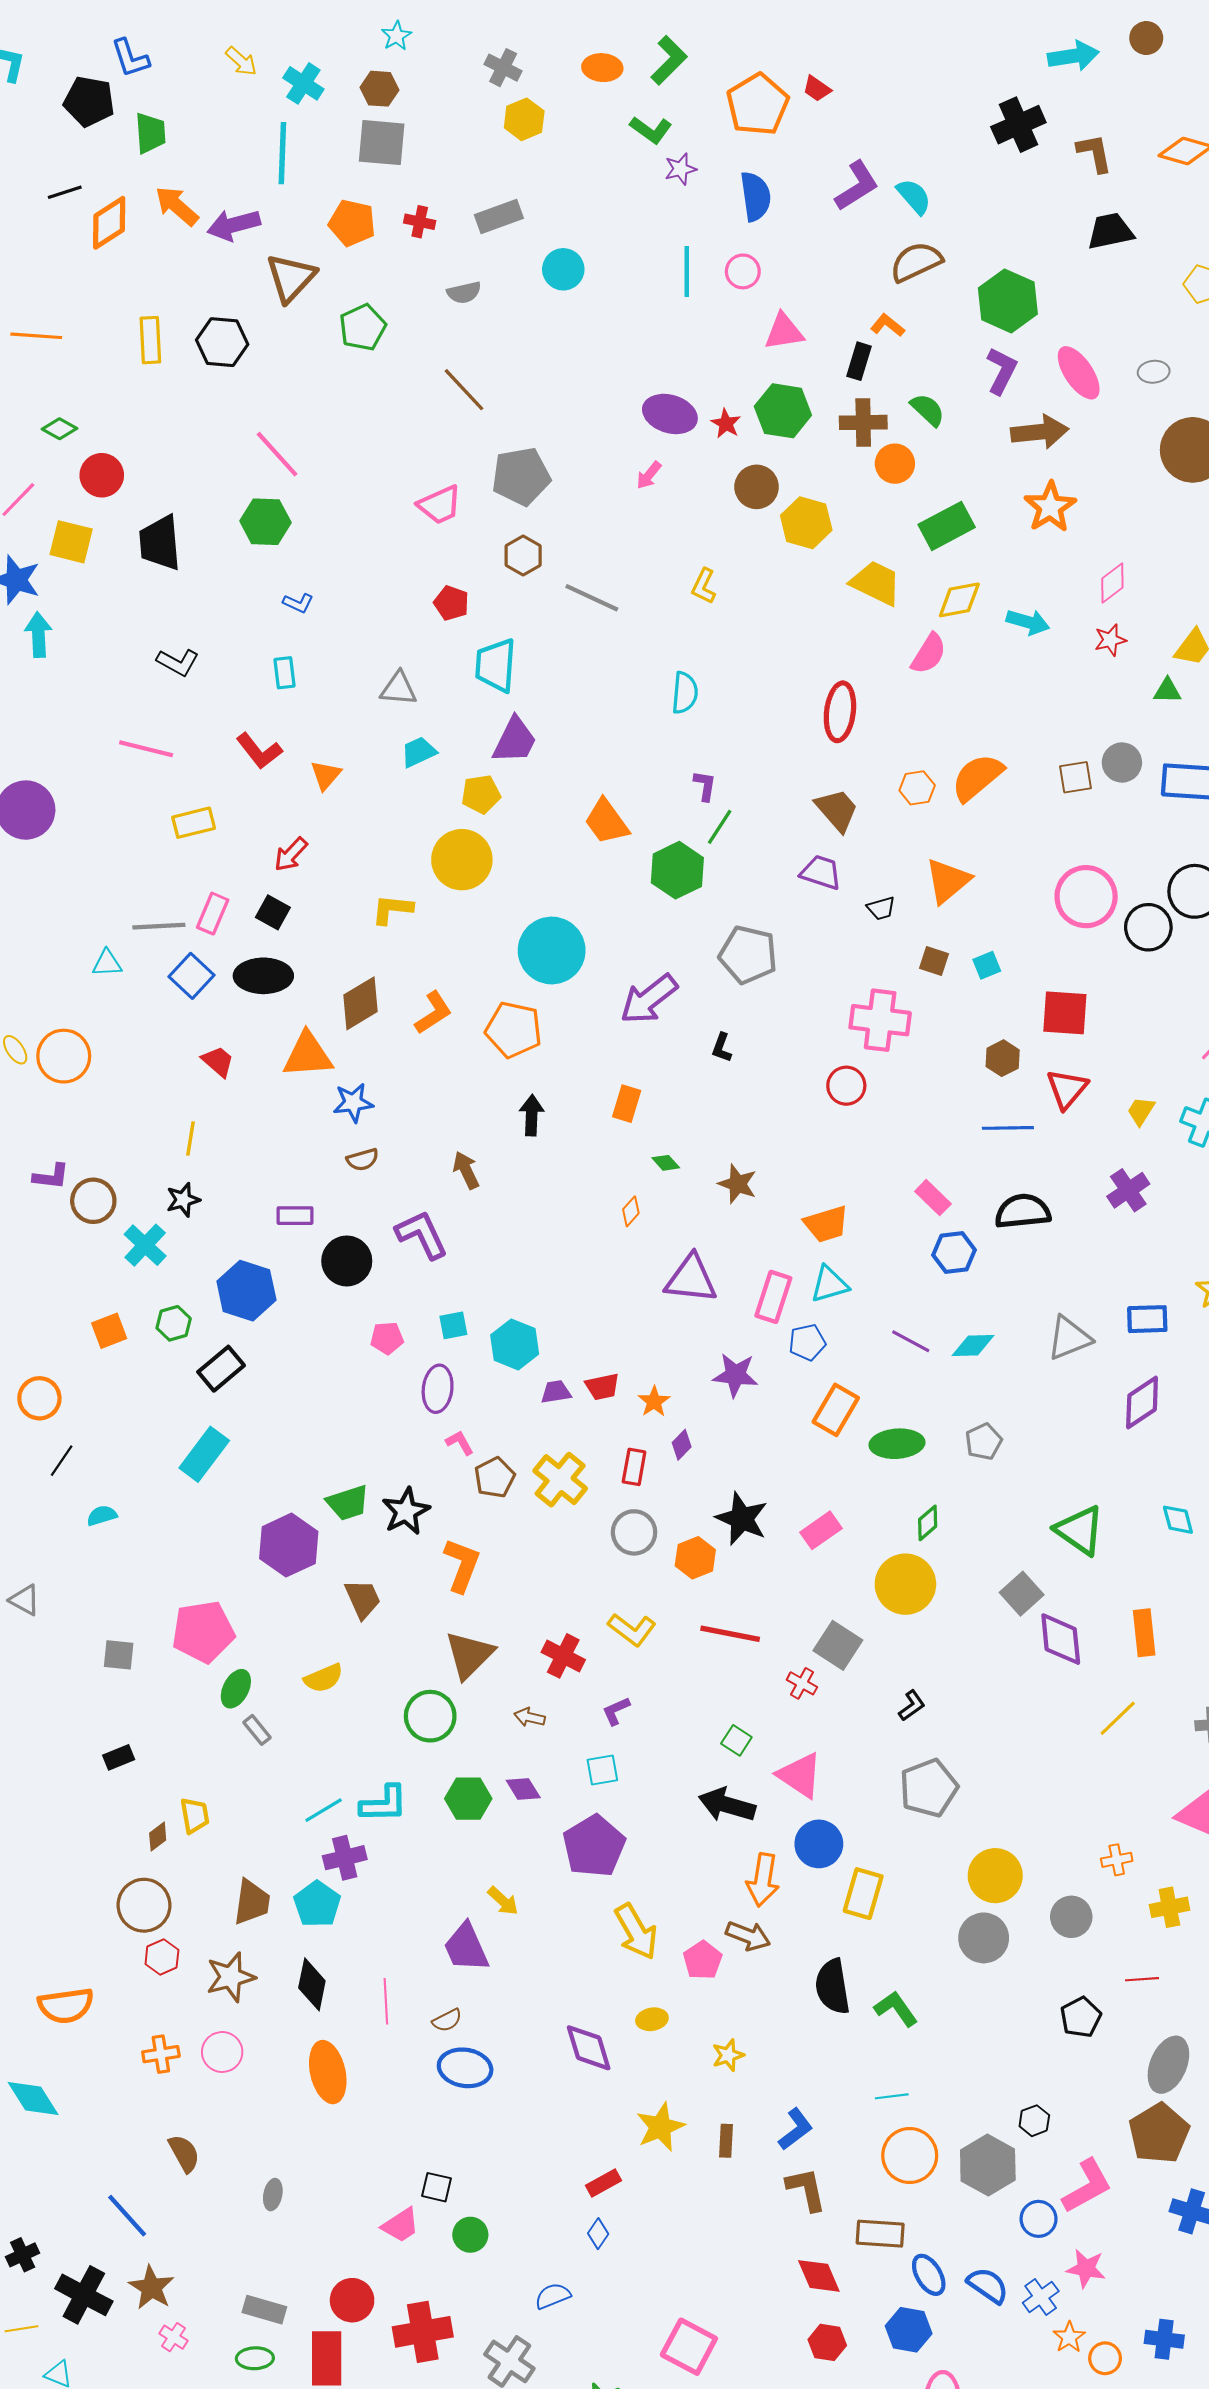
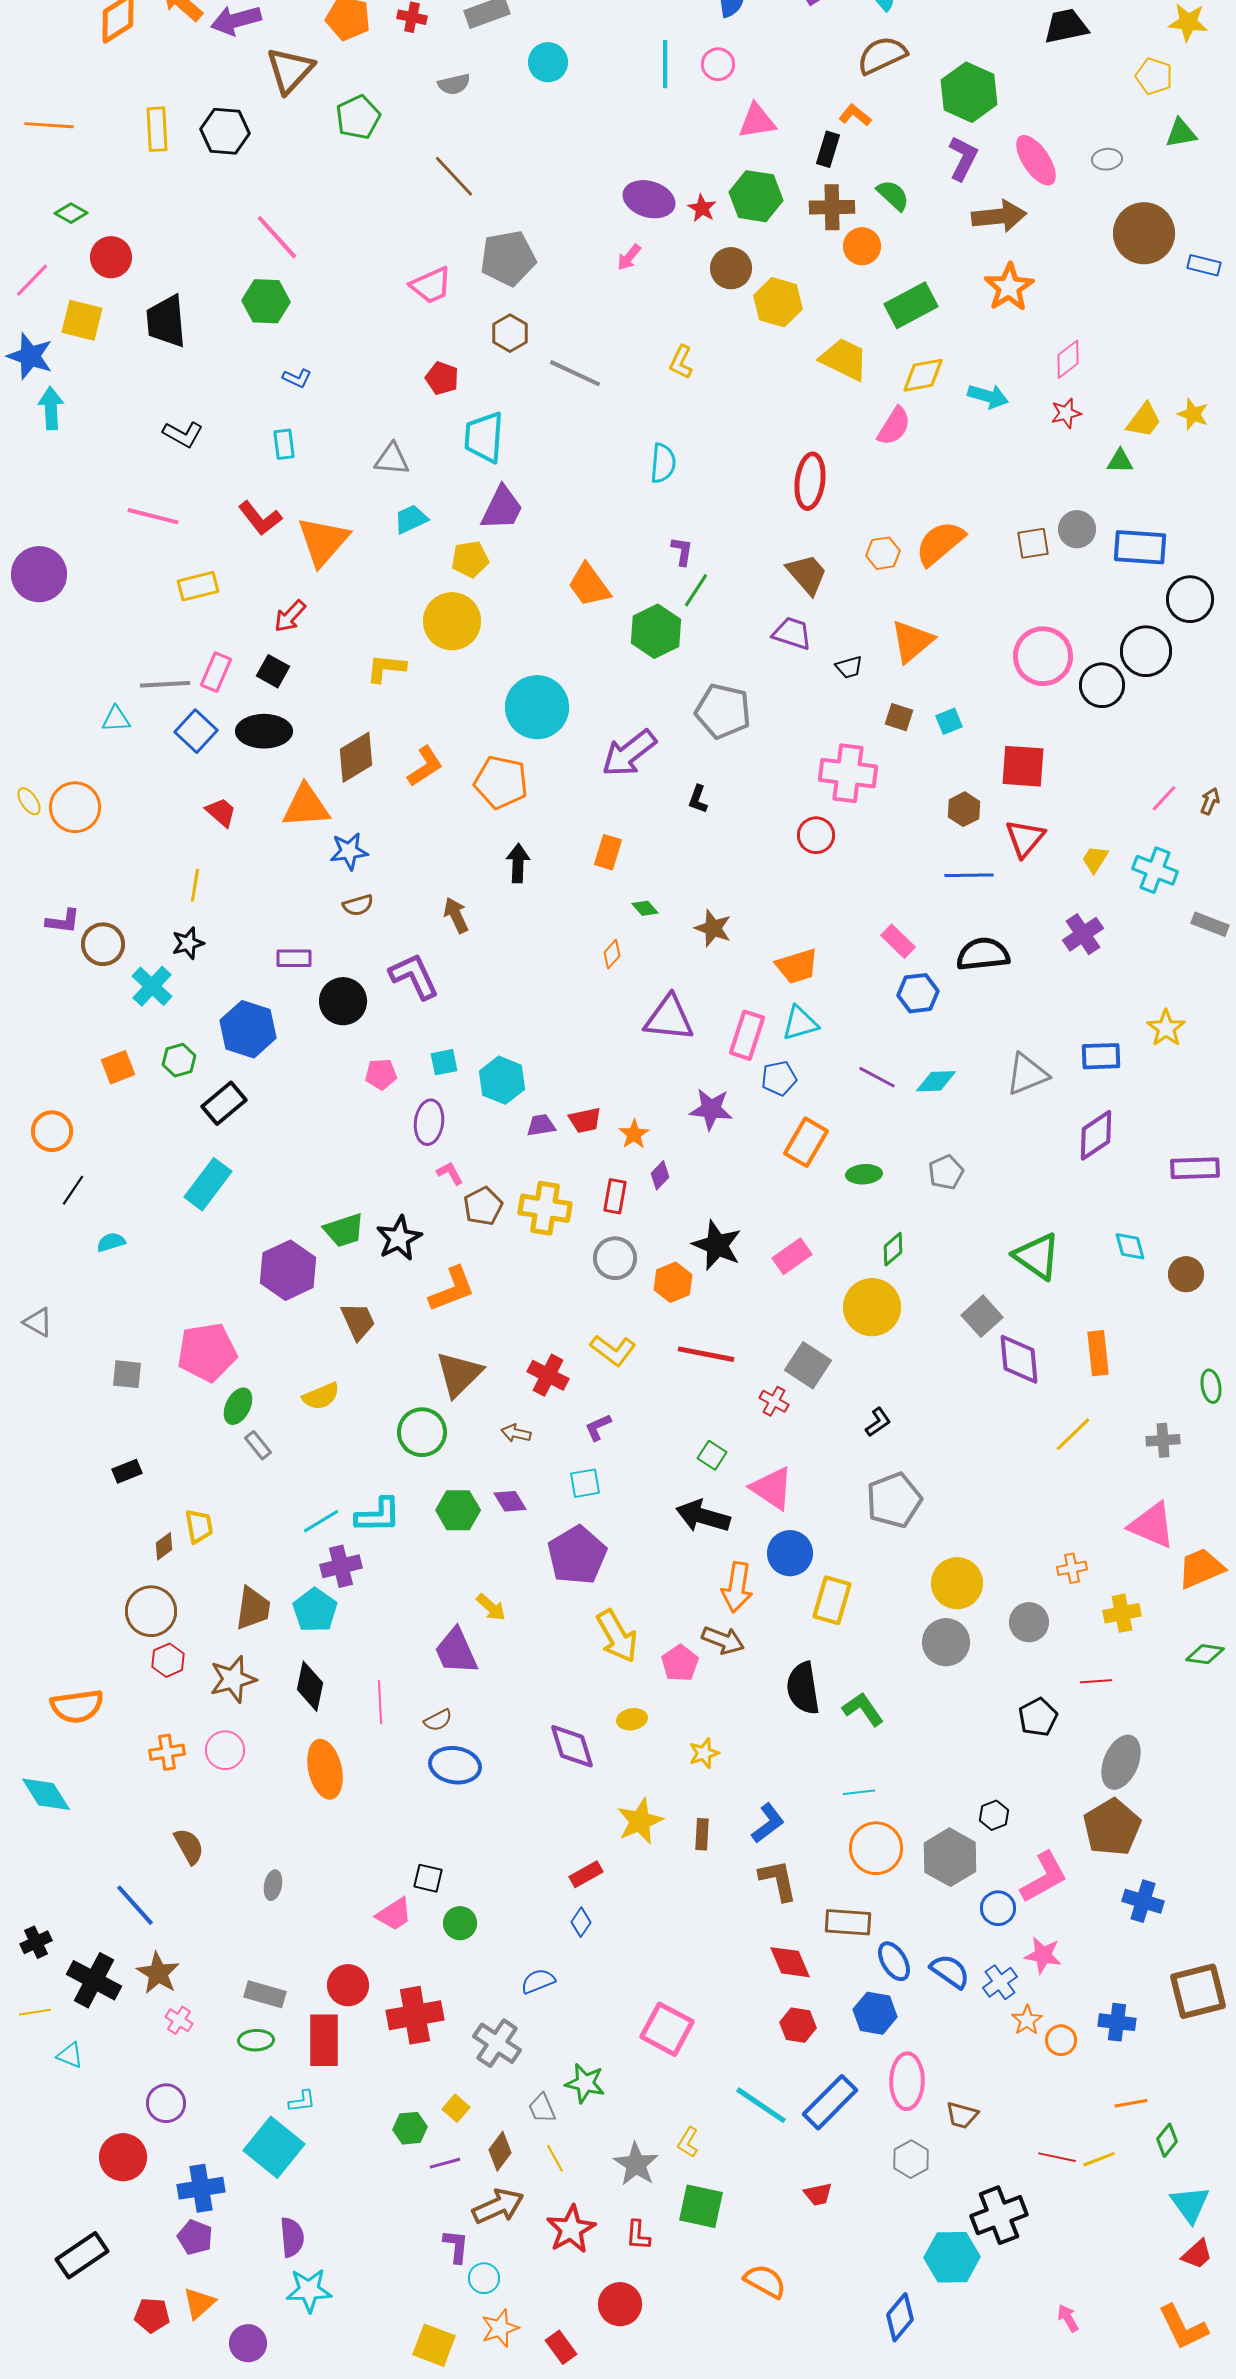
orange triangle: (326, 775) -> (323, 541), size x1.8
green ellipse: (897, 1444) -> (864, 1174), size x0.7
yellow cross: (560, 1480) -> (545, 1208), turned -30
orange L-shape: (462, 1565) -> (452, 1289), turned 48

